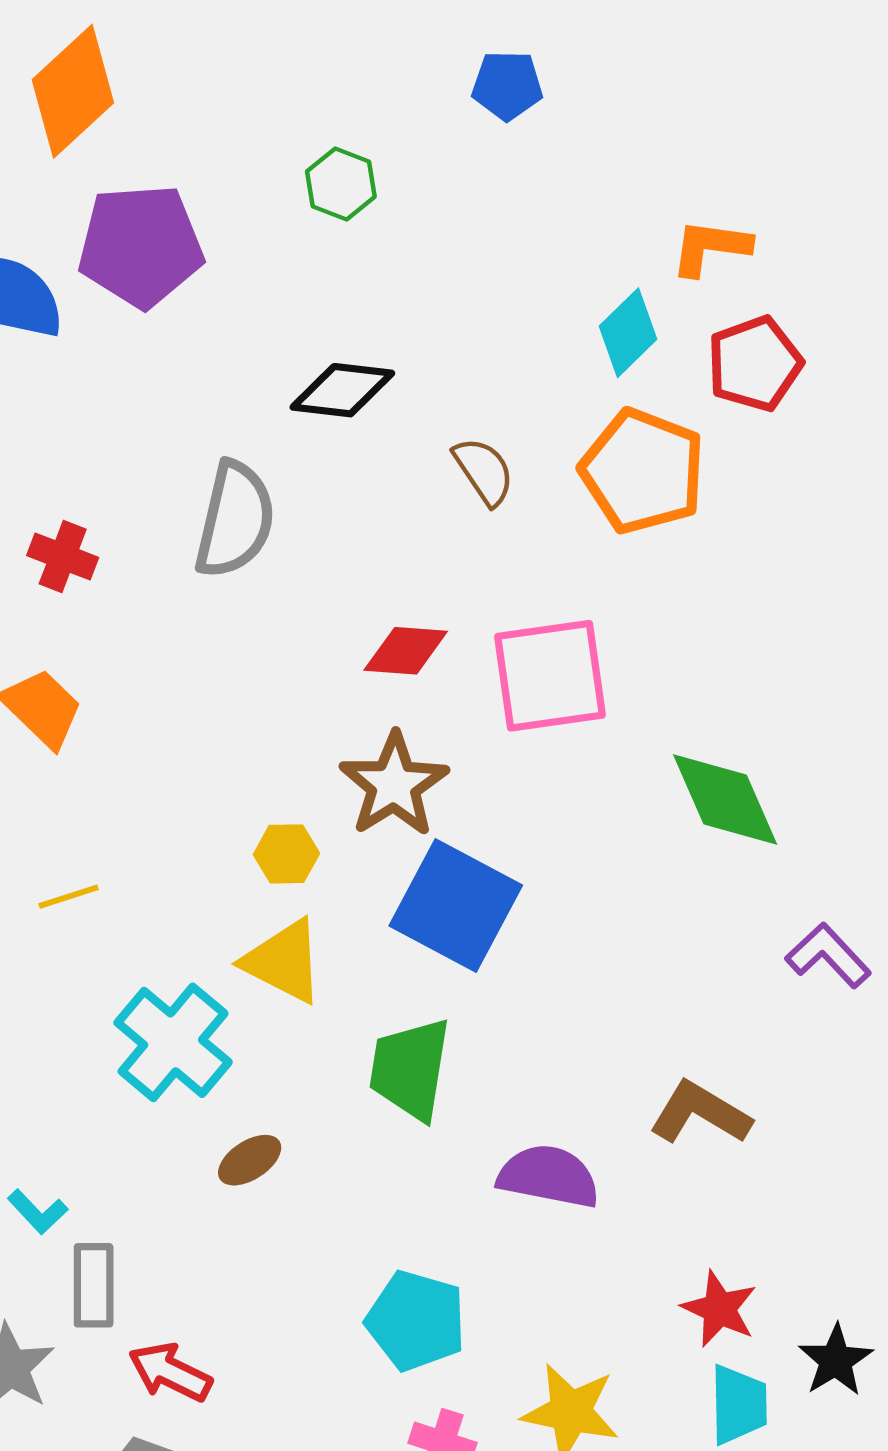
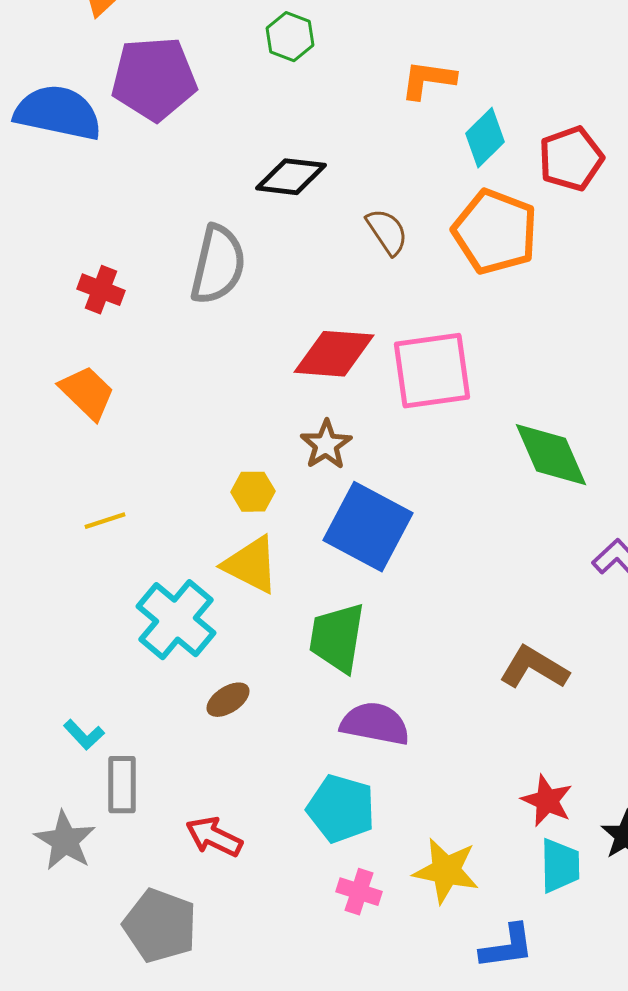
orange L-shape: (710, 247) -> (428, 80), moved
red diamond: (406, 651) -> (334, 354), size x1.4
brown star: (394, 785) -> (326, 445), size x0.7
purple semicircle: (549, 1176) -> (375, 724), moved
red arrow: (170, 1372) -> (214, 837), moved

